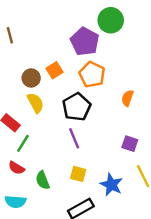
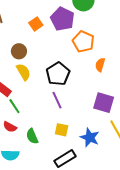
orange square: (55, 70) -> (36, 24), moved
orange pentagon: (92, 75) -> (83, 42), moved
green line: (23, 143) -> (14, 106), turned -63
purple square: (130, 144) -> (104, 103), size x1.5

